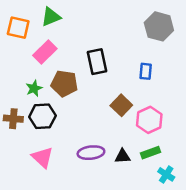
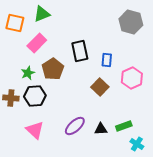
blue rectangle: (146, 71) -> (107, 60), moved
brown pentagon: (64, 83) -> (53, 69), turned 30
pink hexagon: (149, 120) -> (132, 78), moved
purple ellipse: (91, 153) -> (75, 126), turned -35

